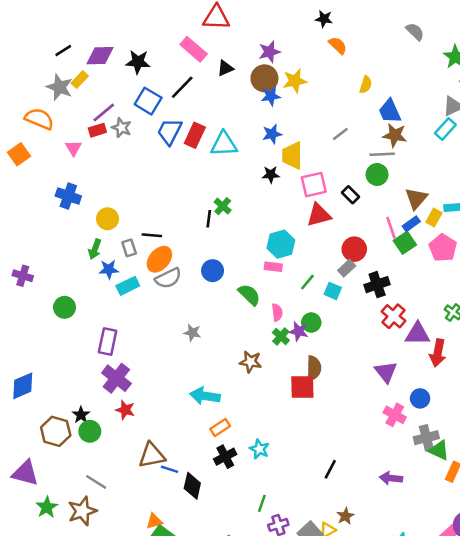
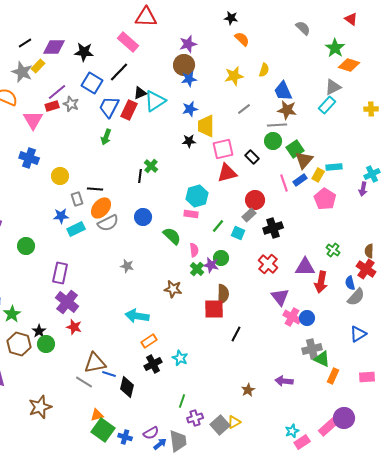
black triangle: (225, 68) -> (140, 93), moved
yellow star: (295, 81) -> (234, 76), moved
cyan triangle: (224, 144) -> (155, 101), moved, turned -30
pink triangle: (73, 148) -> (33, 120), size x1.5
green square: (405, 243) -> (295, 149), moved
green arrow: (95, 249) -> (106, 137), moved
red cross: (393, 316) -> (268, 264), moved
pink cross: (395, 415) -> (292, 317), moved
black line: (330, 469) -> (236, 334), moved
gray line: (96, 482) -> (84, 382), moved
green star: (47, 507) -> (12, 314), moved
brown star: (345, 516) -> (248, 390), moved

